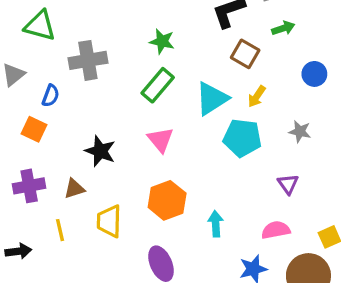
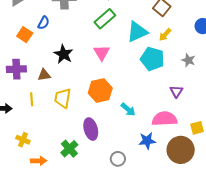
blue semicircle: (51, 96) -> (44, 23), moved
cyan arrow: (216, 224) -> (128, 109), turned 126
pink semicircle: (276, 230) -> (165, 119), size x1.4

